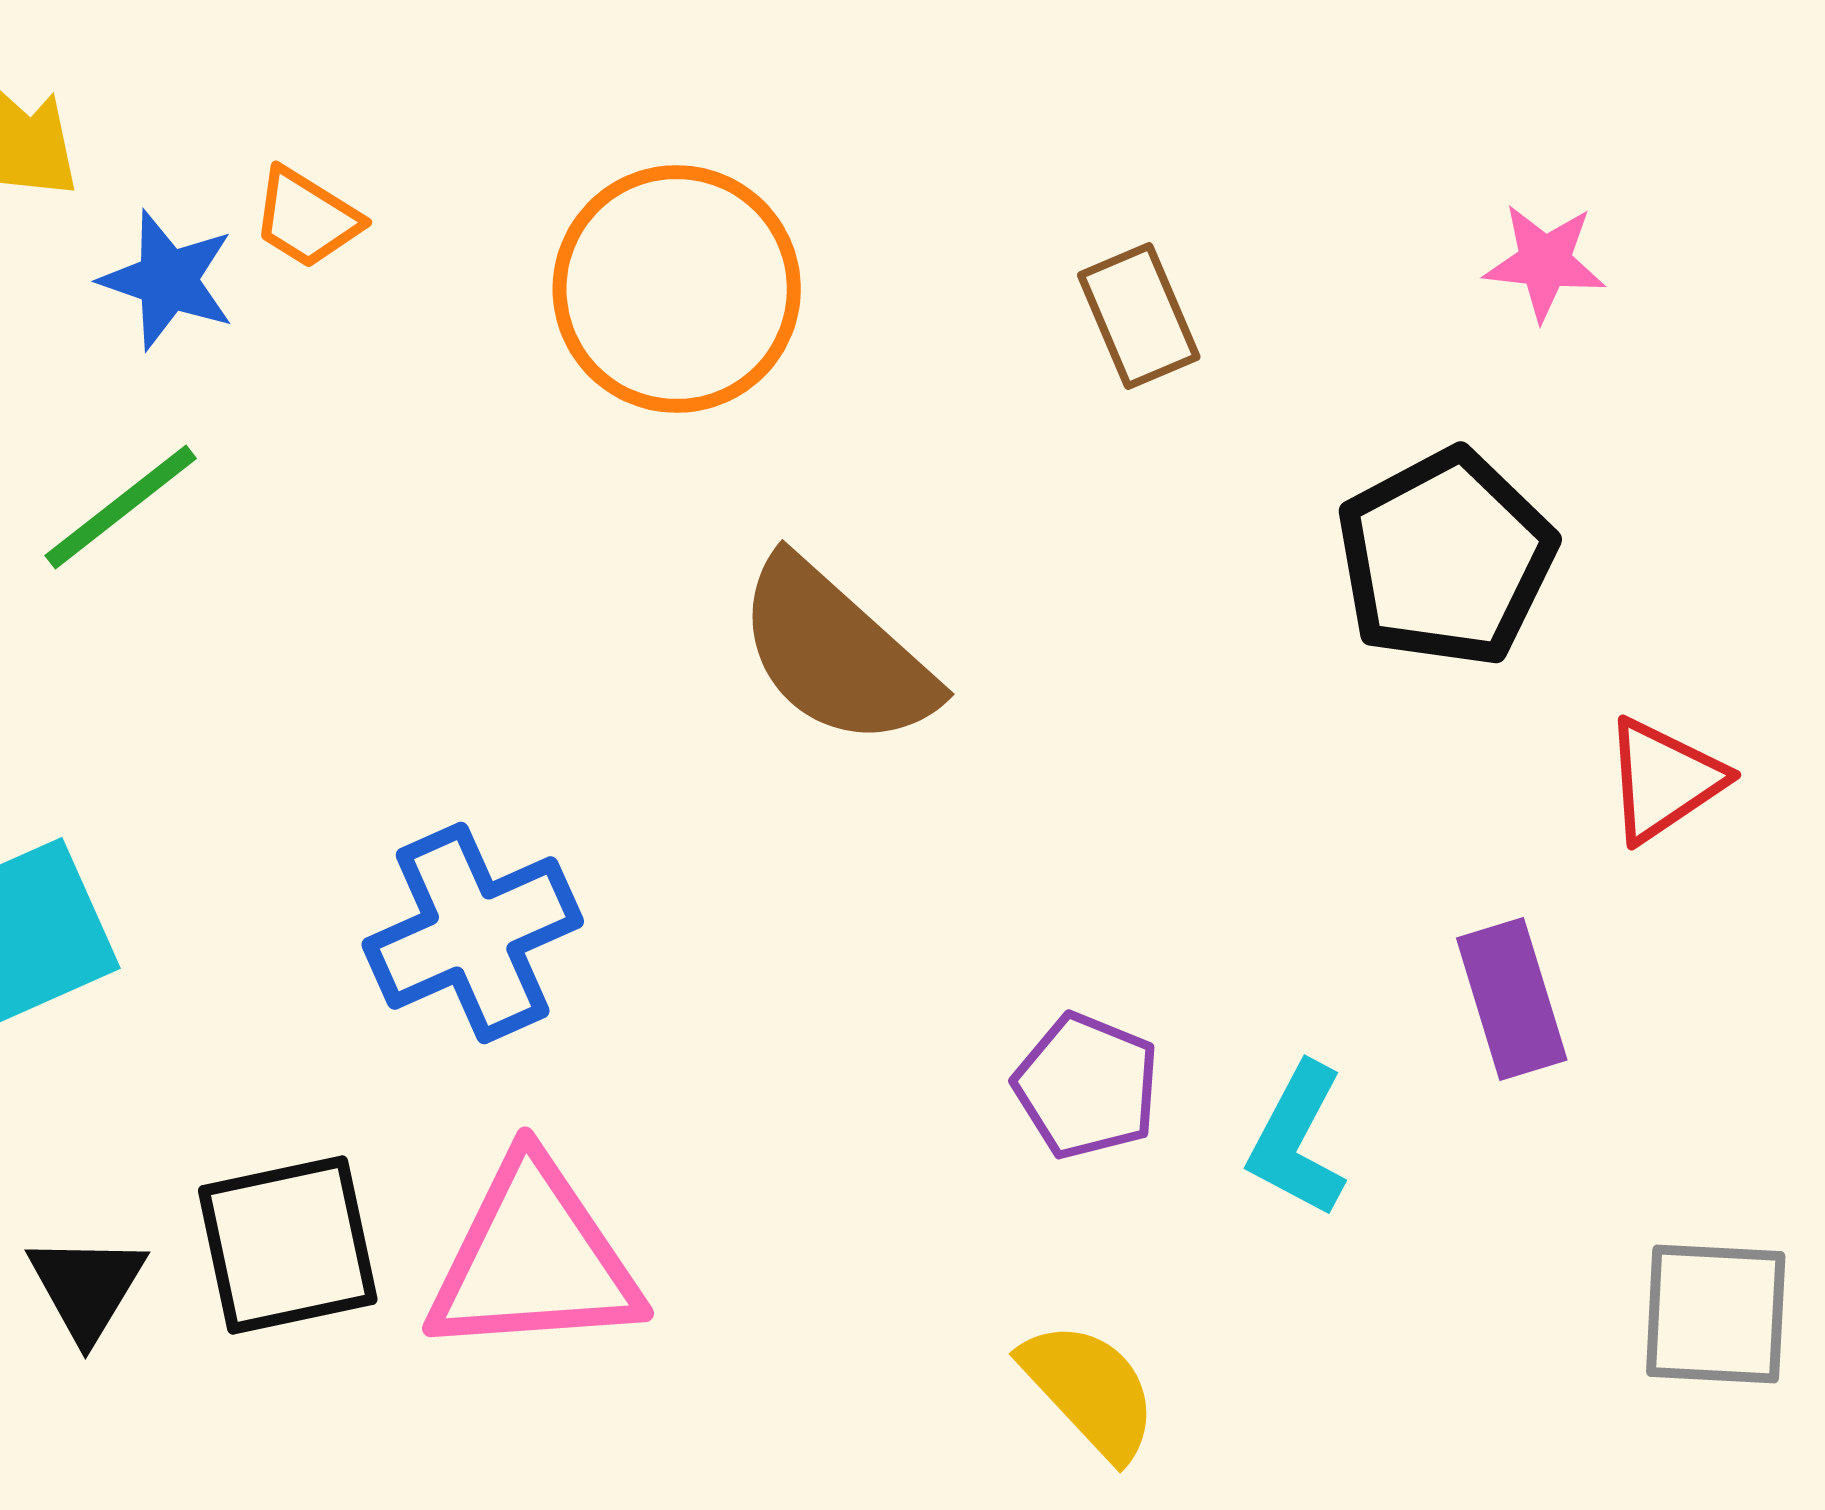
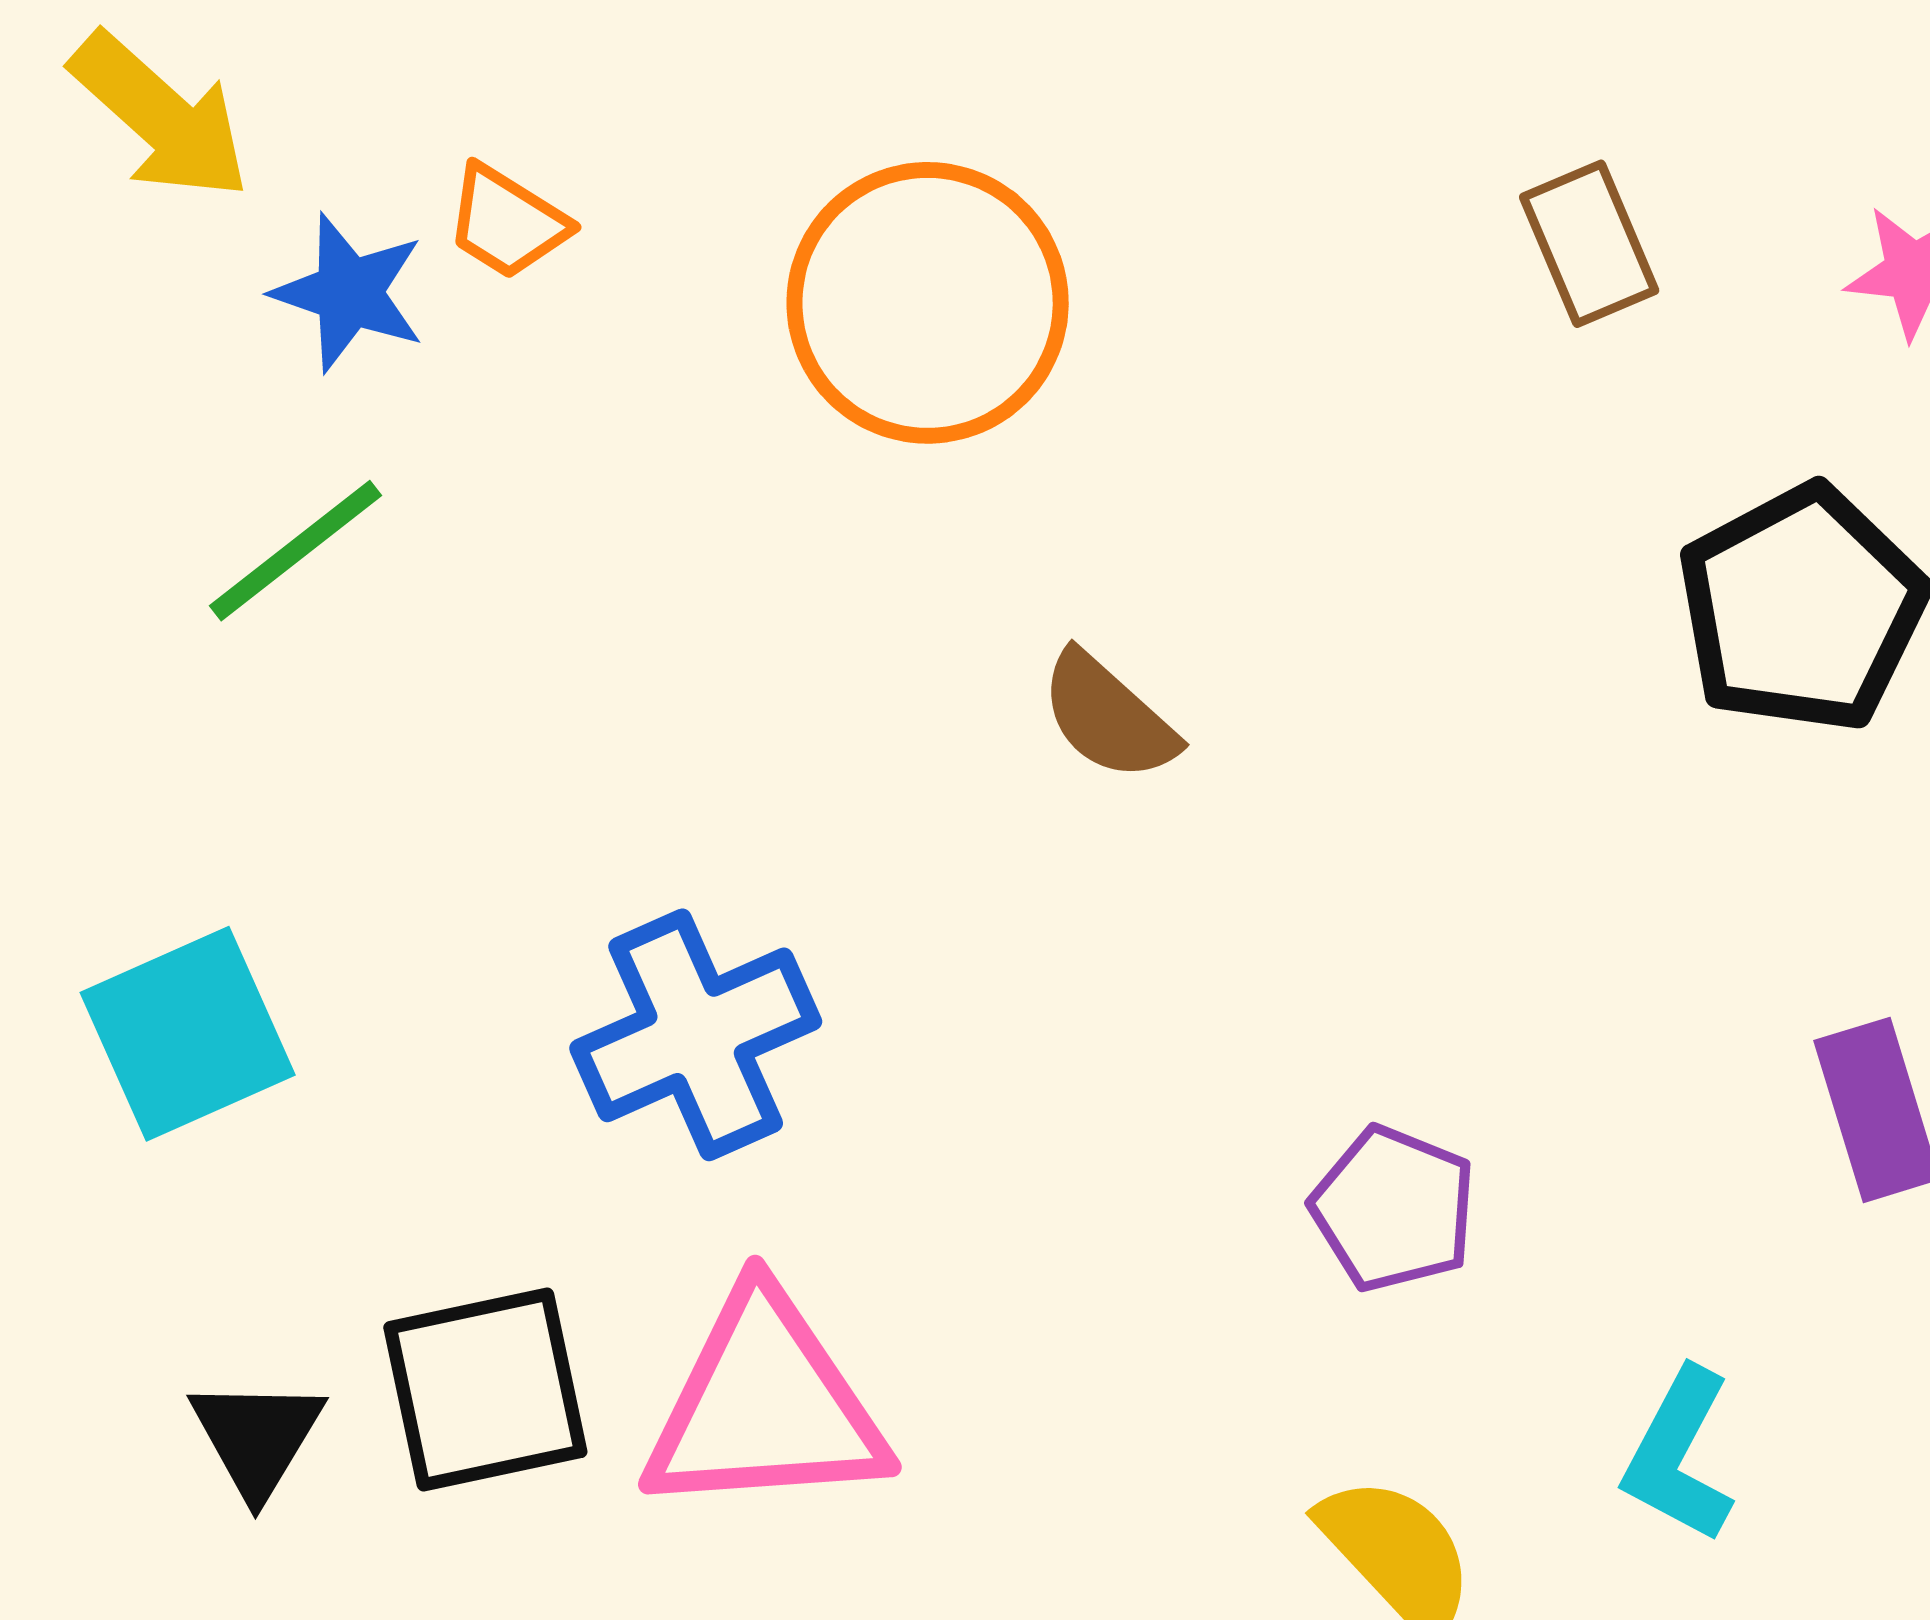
brown rectangle: (1139, 316) -> (1589, 244), moved
brown semicircle: (836, 653) -> (1108, 717), size x0.6
cyan L-shape: (1298, 1140) -> (1679, 1455), moved

